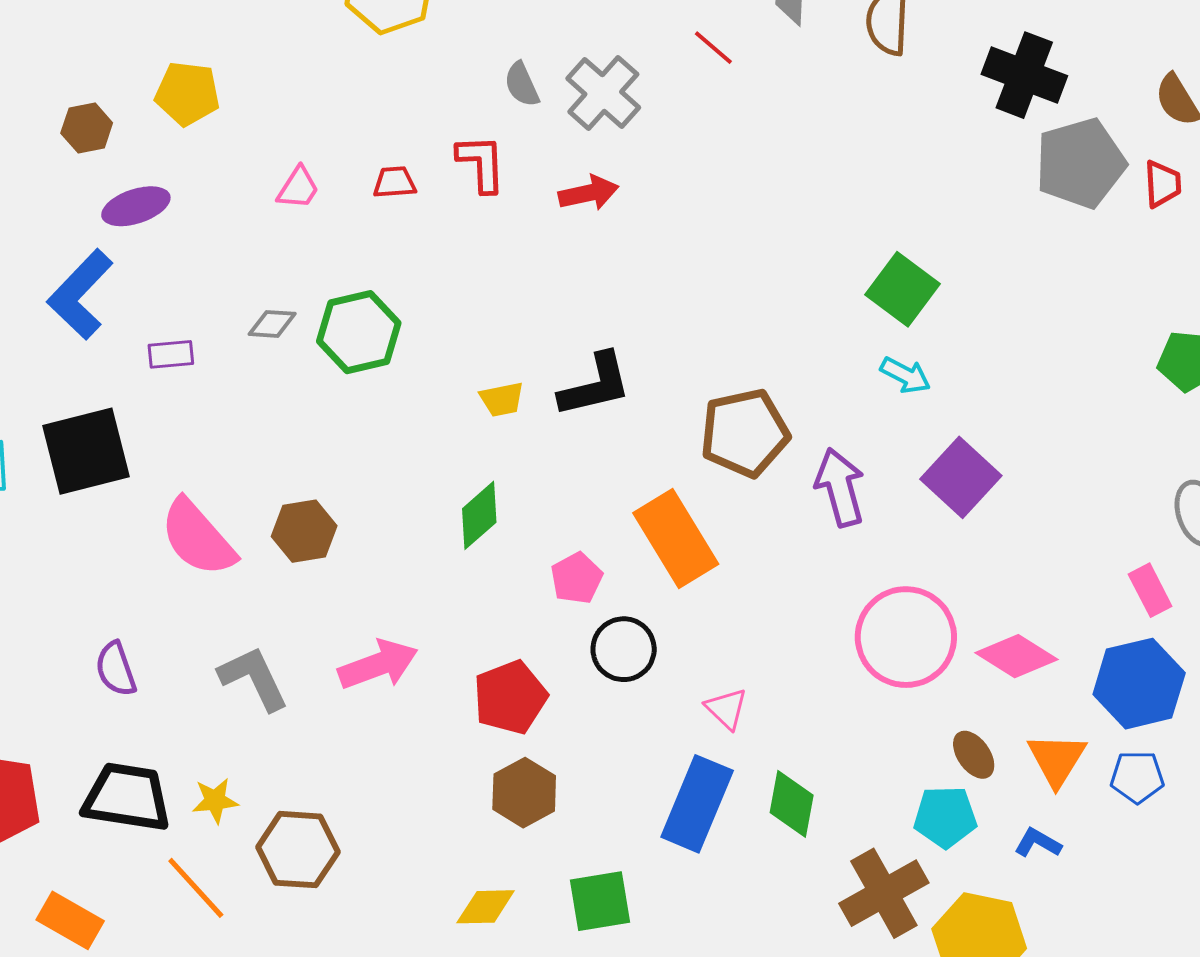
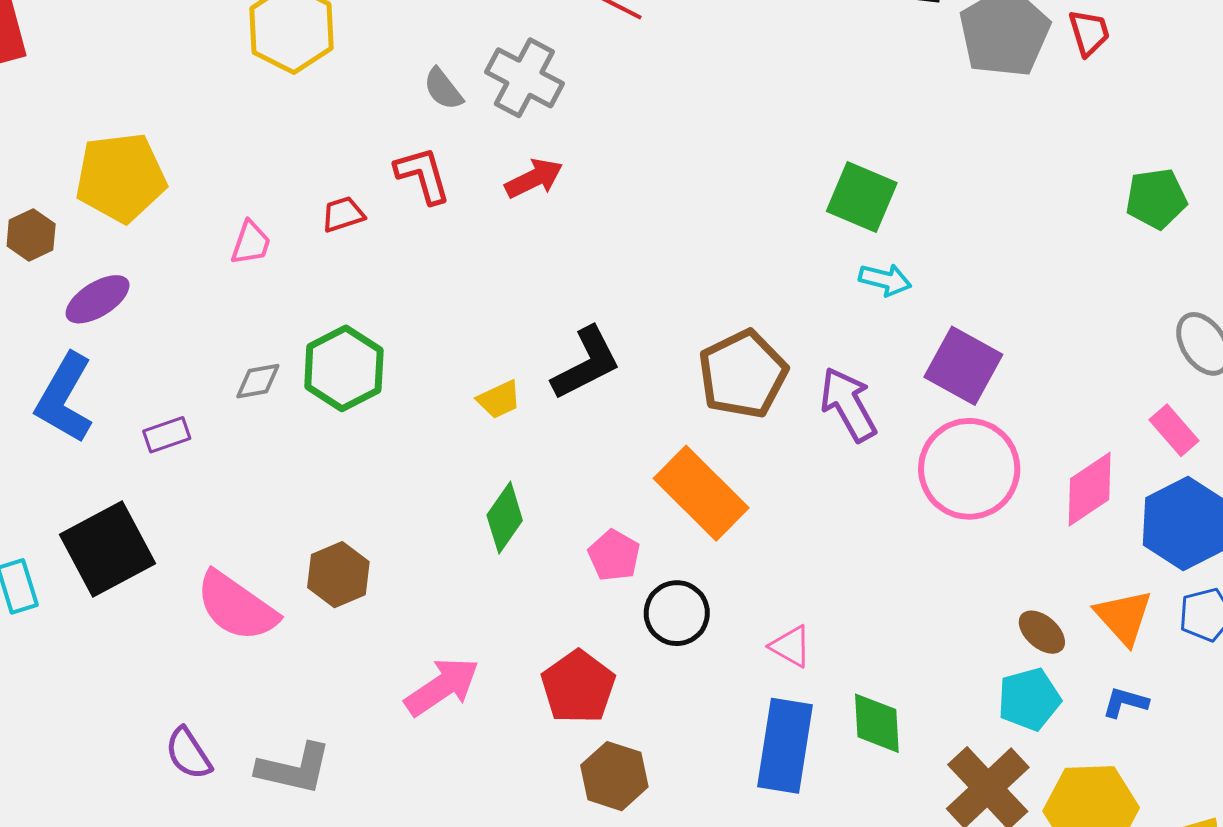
yellow pentagon: (187, 94) -> (121, 177), size x1.4
pink circle: (906, 637) -> (969, 469), moved
pink diamond: (1016, 656) -> (1090, 489), moved, turned -52
gray L-shape: (254, 678) -> (294, 769), moved, turned 142

